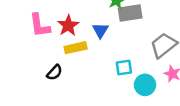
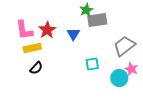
yellow rectangle: (76, 48) -> (32, 48), moved
cyan circle: (145, 85) -> (119, 78), moved

